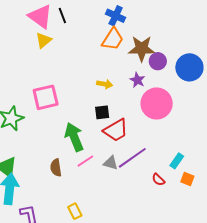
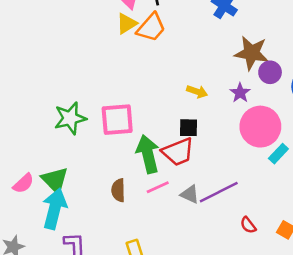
orange trapezoid: (113, 39) -> (151, 28), moved
pink square: (46, 97) -> (117, 120), moved
red trapezoid: (116, 130) -> (178, 152), moved
cyan rectangle: (177, 161) -> (278, 154), moved

